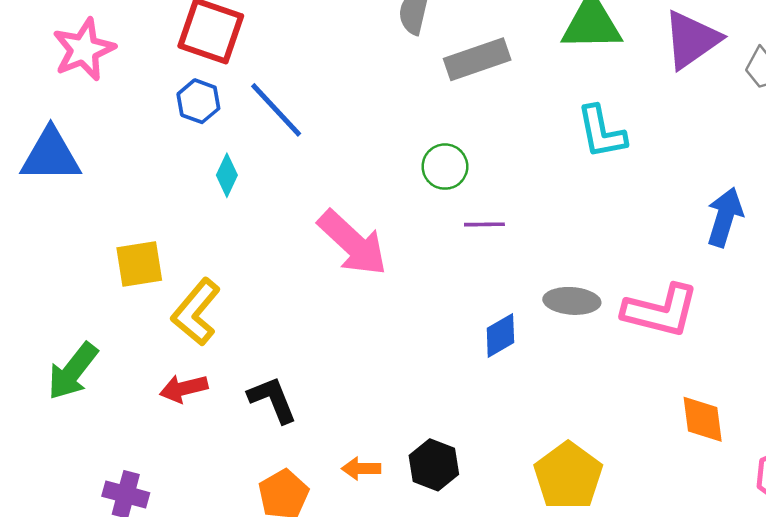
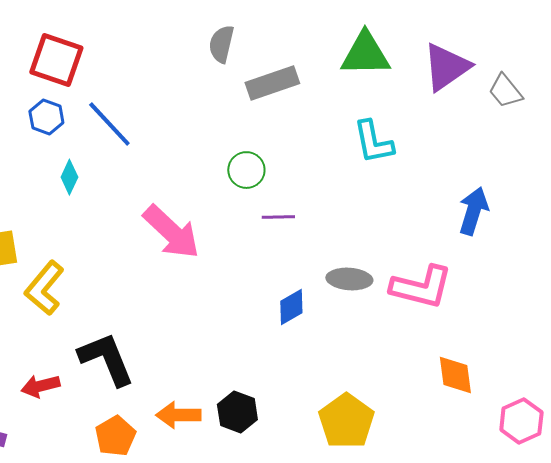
red arrow: (184, 388) -> (40, 386), moved
black L-shape: (272, 400) -> (106, 359), size x1.4
orange arrow: (361, 469) -> (178, 415), size x1.4

